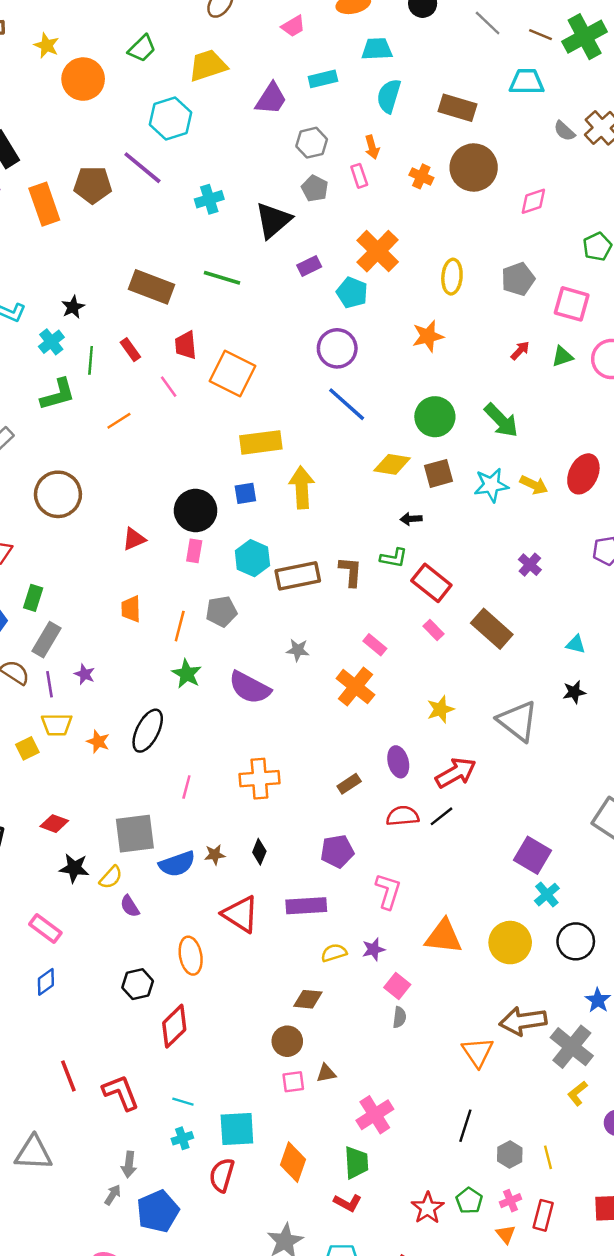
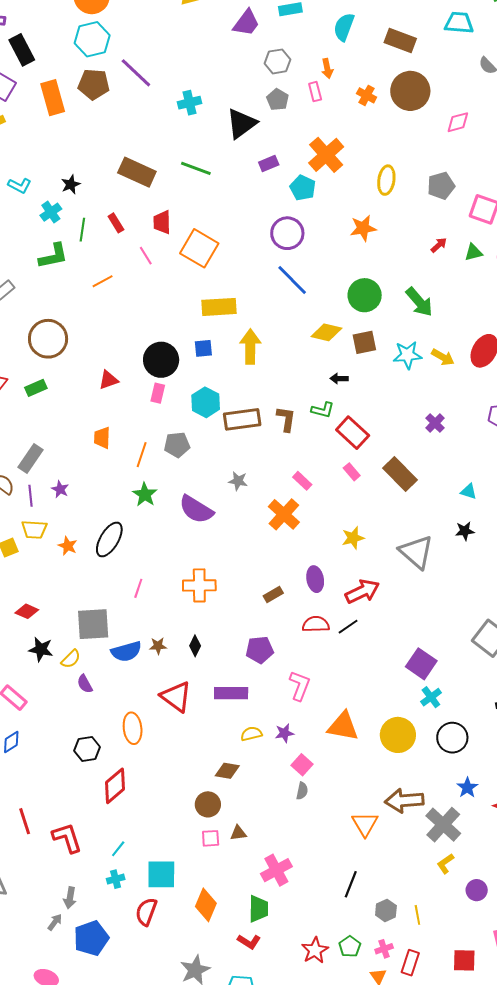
cyan hexagon: (171, 118) -> (92, 39), moved
green rectangle: (33, 598) -> (36, 388), moved, turned 45
cyan line: (183, 1102) -> (118, 849), turned -72

